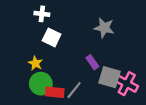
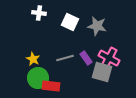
white square: (52, 37) -> (70, 22), moved
pink cross: (127, 84) -> (109, 58), moved
gray line: (74, 90) -> (65, 58), moved, turned 36

